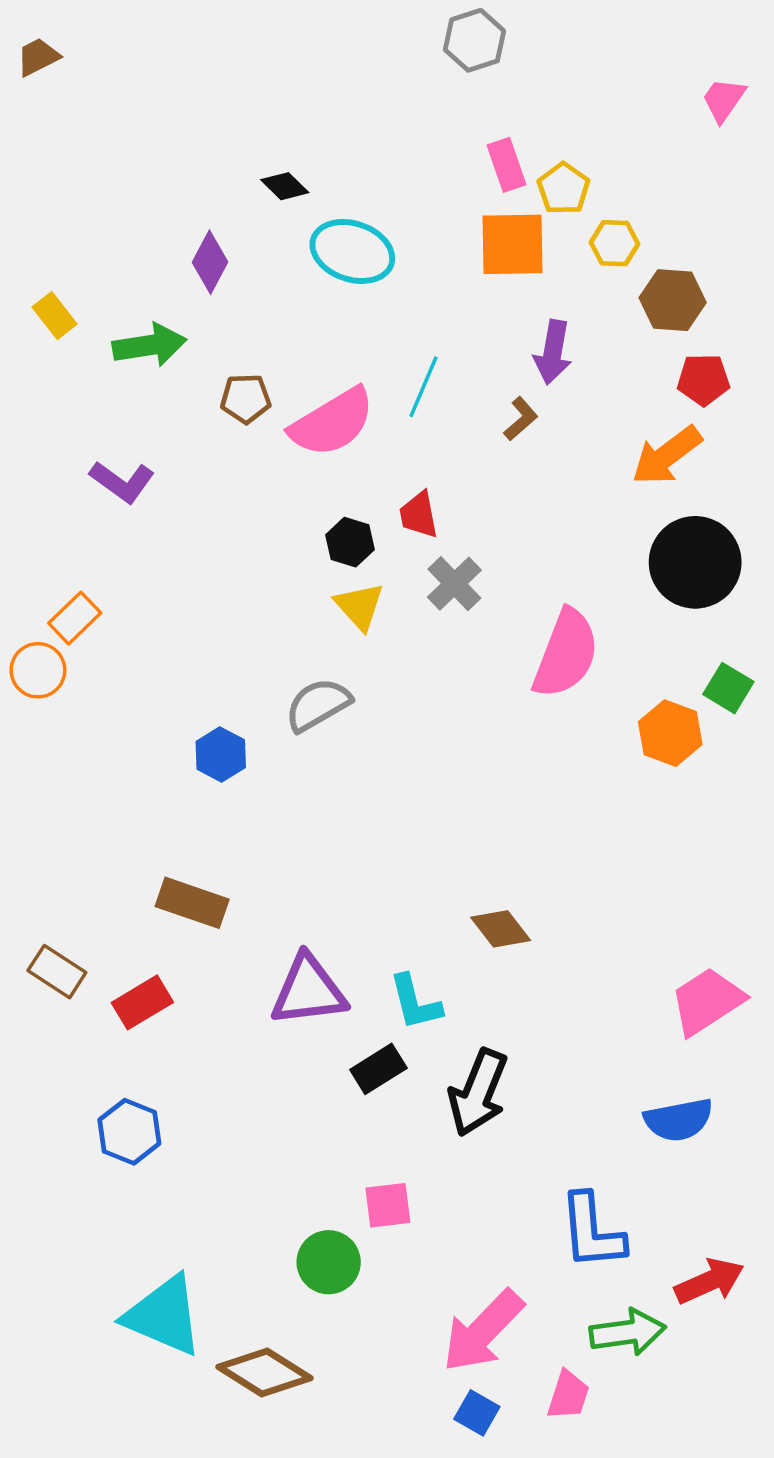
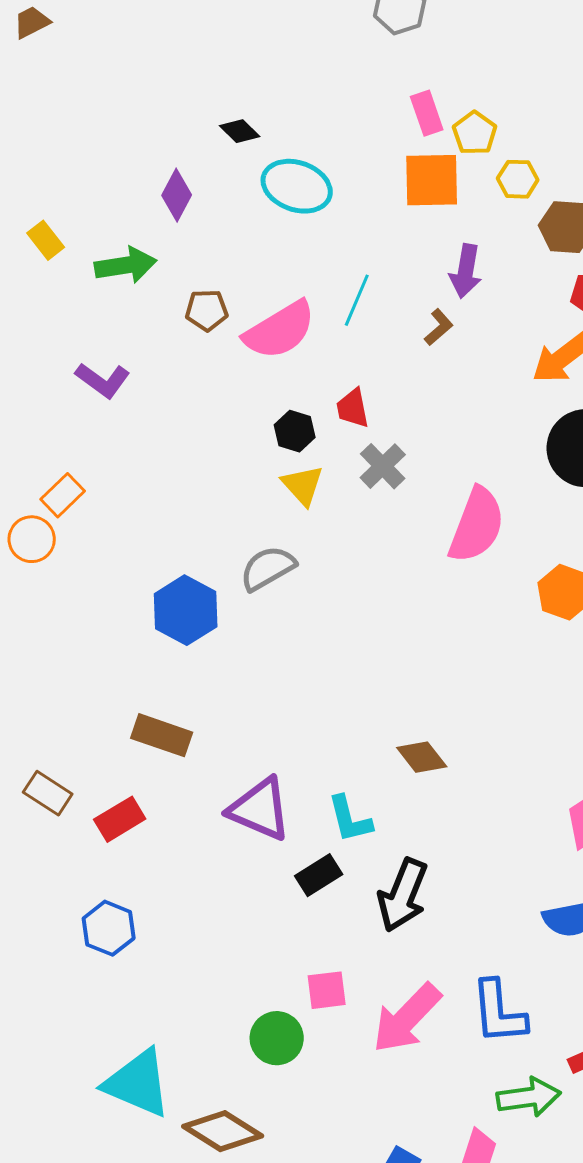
blue hexagon: (221, 754) -> (186, 610), size x1.5
purple triangle: (308, 991) -> (260, 809), turned 30
pink arrow: (483, 1331) -> (407, 1018), moved

